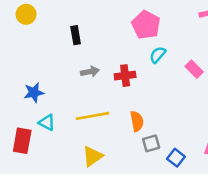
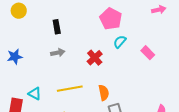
gray arrow: (90, 72) -> (58, 53), moved
red cross: (125, 76) -> (95, 58), turned -35
blue star: (34, 93) -> (15, 57), moved

